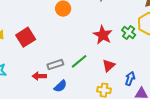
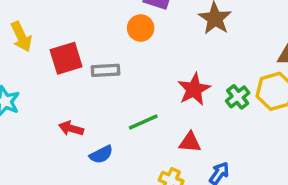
gray rectangle: (55, 65) -> (105, 70), moved
red triangle: (109, 66) -> (190, 142), turned 32

